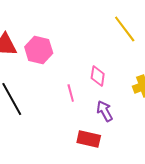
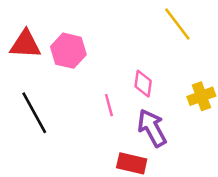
purple arrow: (105, 111) -> (152, 128), size x1.4

